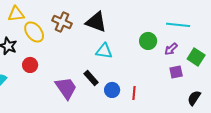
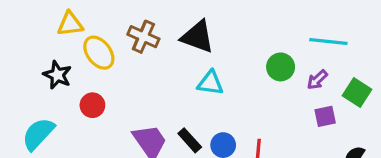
black rectangle: (91, 78) -> (190, 140), moved

